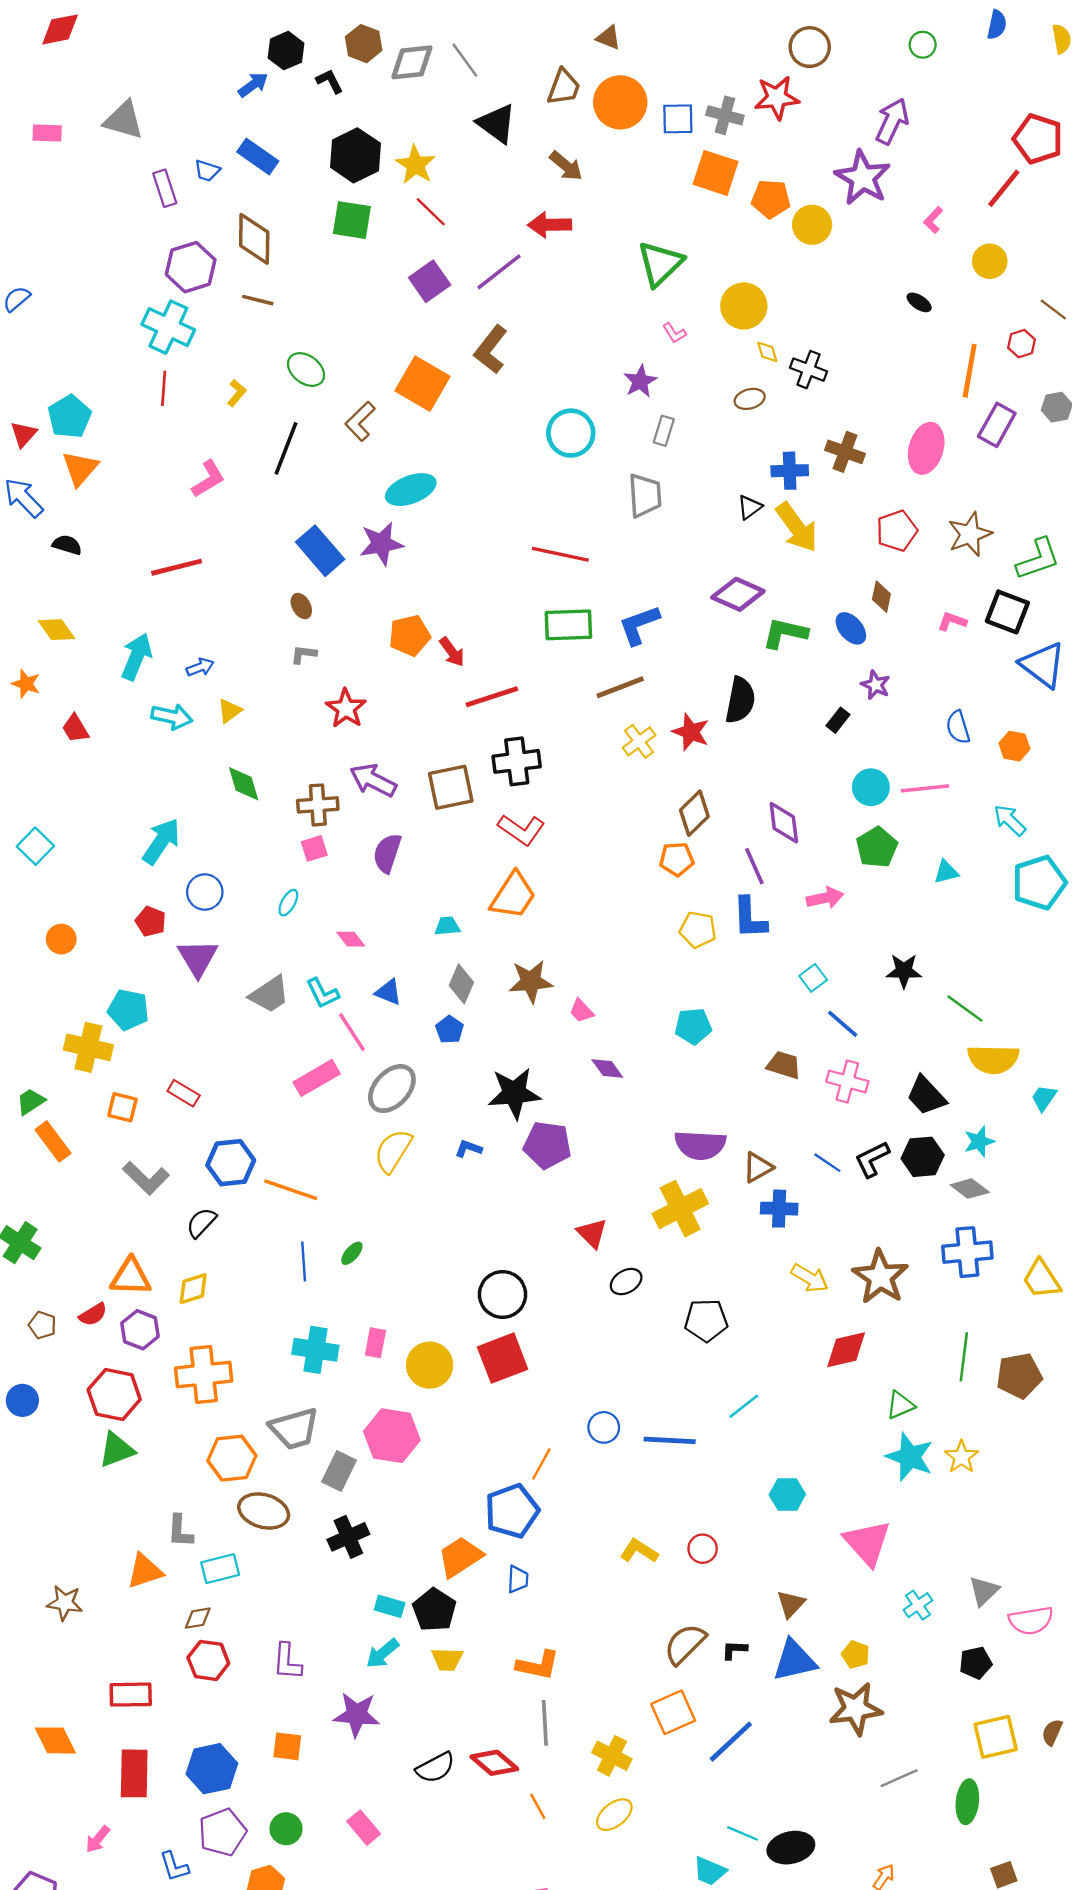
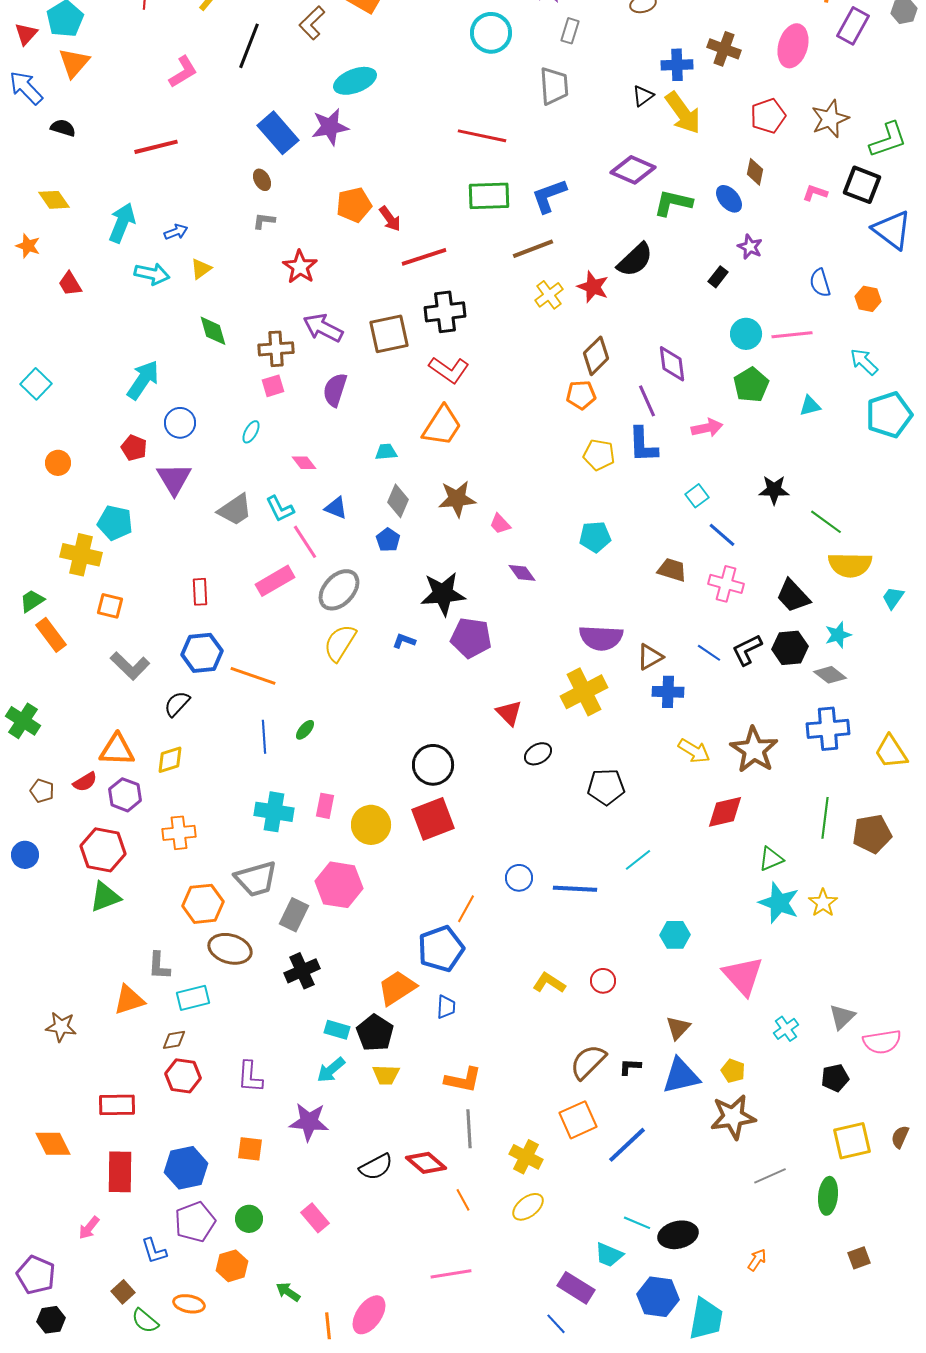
black semicircle: (740, 700) -> (635, 260), turned 36
red rectangle: (184, 1093) -> (200, 592), moved, turned 56
orange cross: (204, 1374) -> (179, 833), size x0.7

